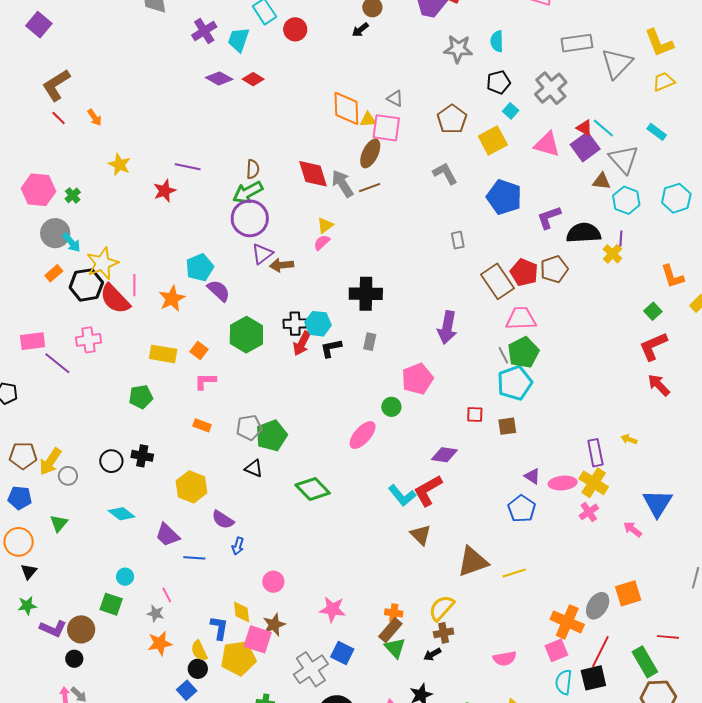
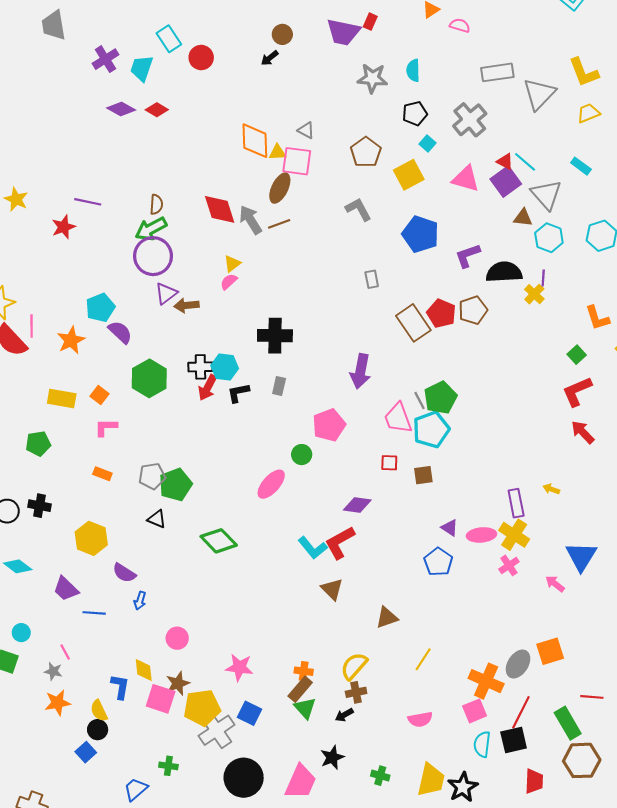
pink trapezoid: (521, 319) -> (398, 418), moved, turned -108
brown triangle: (473, 562) -> (387, 617), size x0.7
yellow line: (514, 573) -> (423, 659), moved, turned -40
yellow pentagon: (238, 658) -> (202, 708), moved

